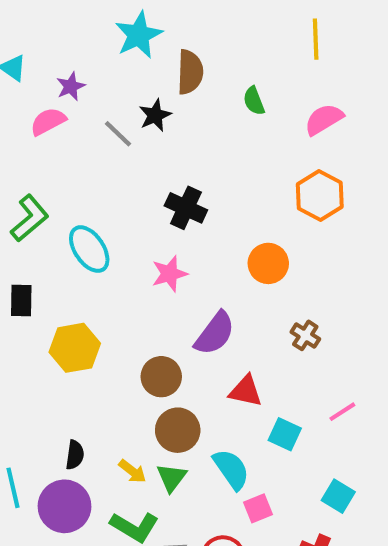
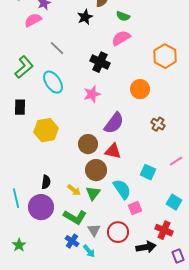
green semicircle: (254, 101) -> (123, 16), moved, turned -48
pink semicircle: (324, 119) -> (121, 38), moved
gray line: (118, 134) -> (57, 48), moved
red triangle: (246, 391) -> (113, 151), moved

